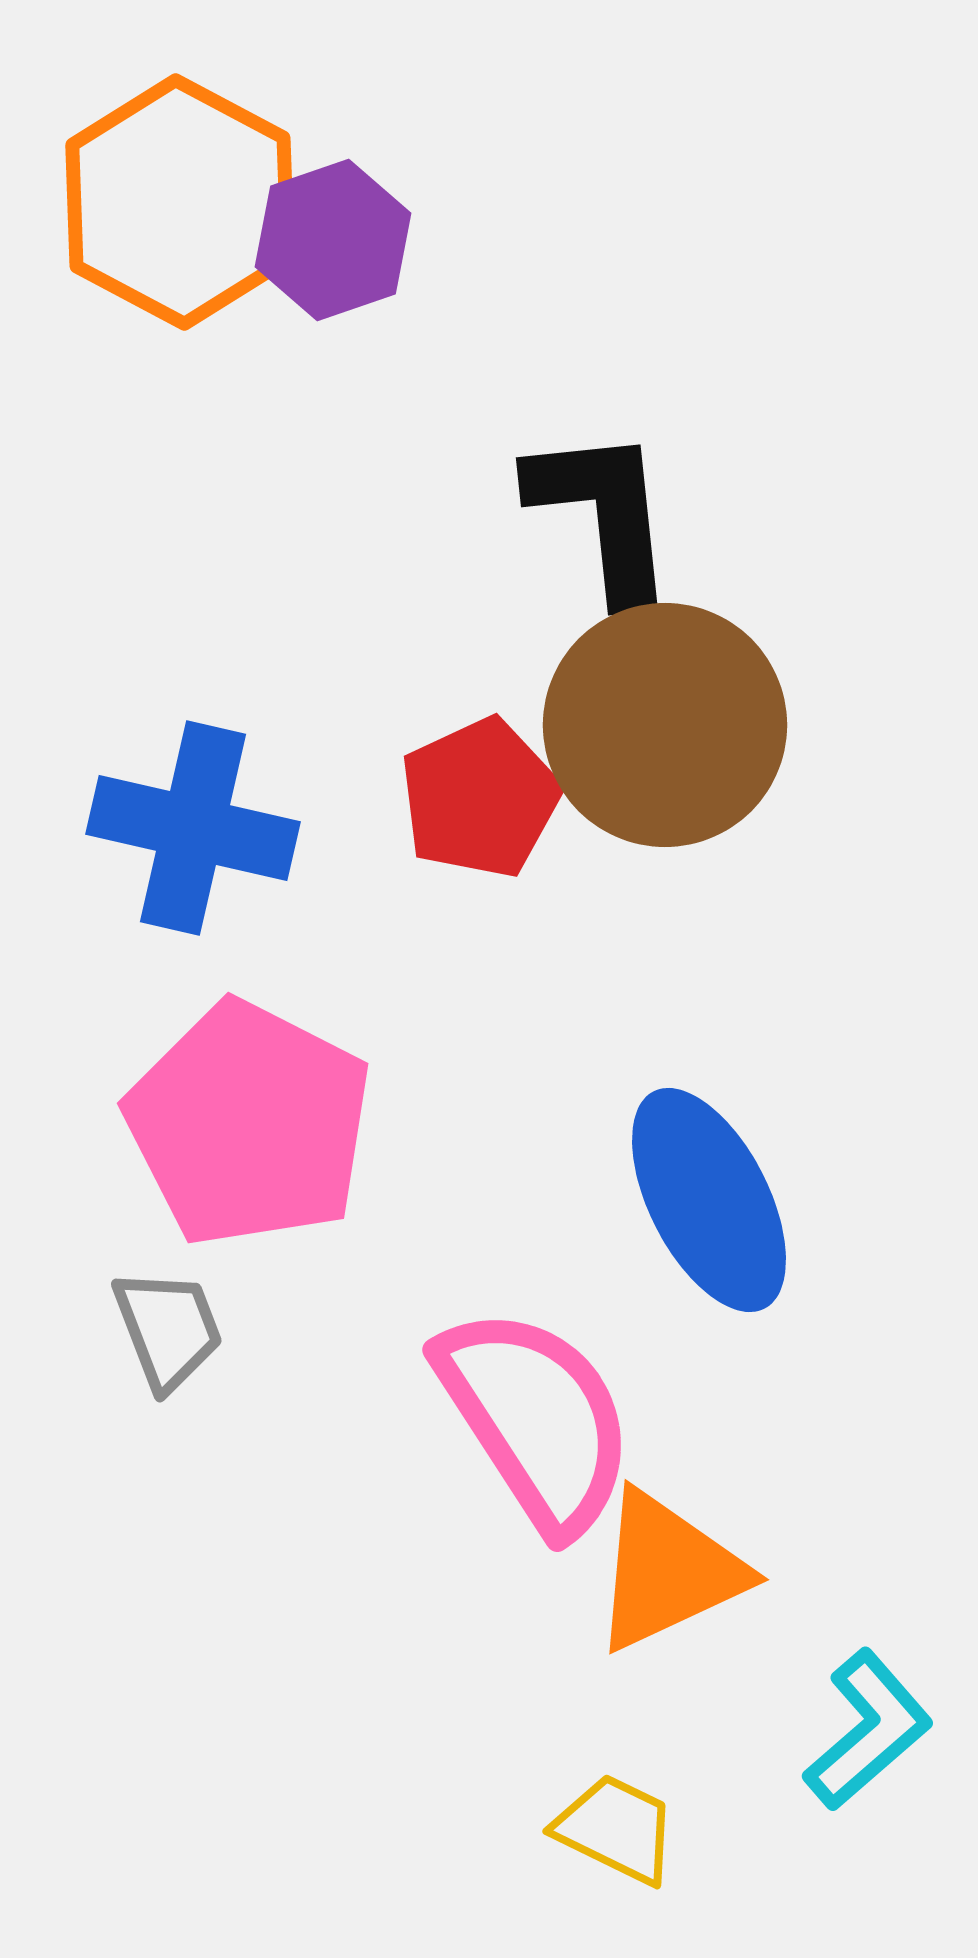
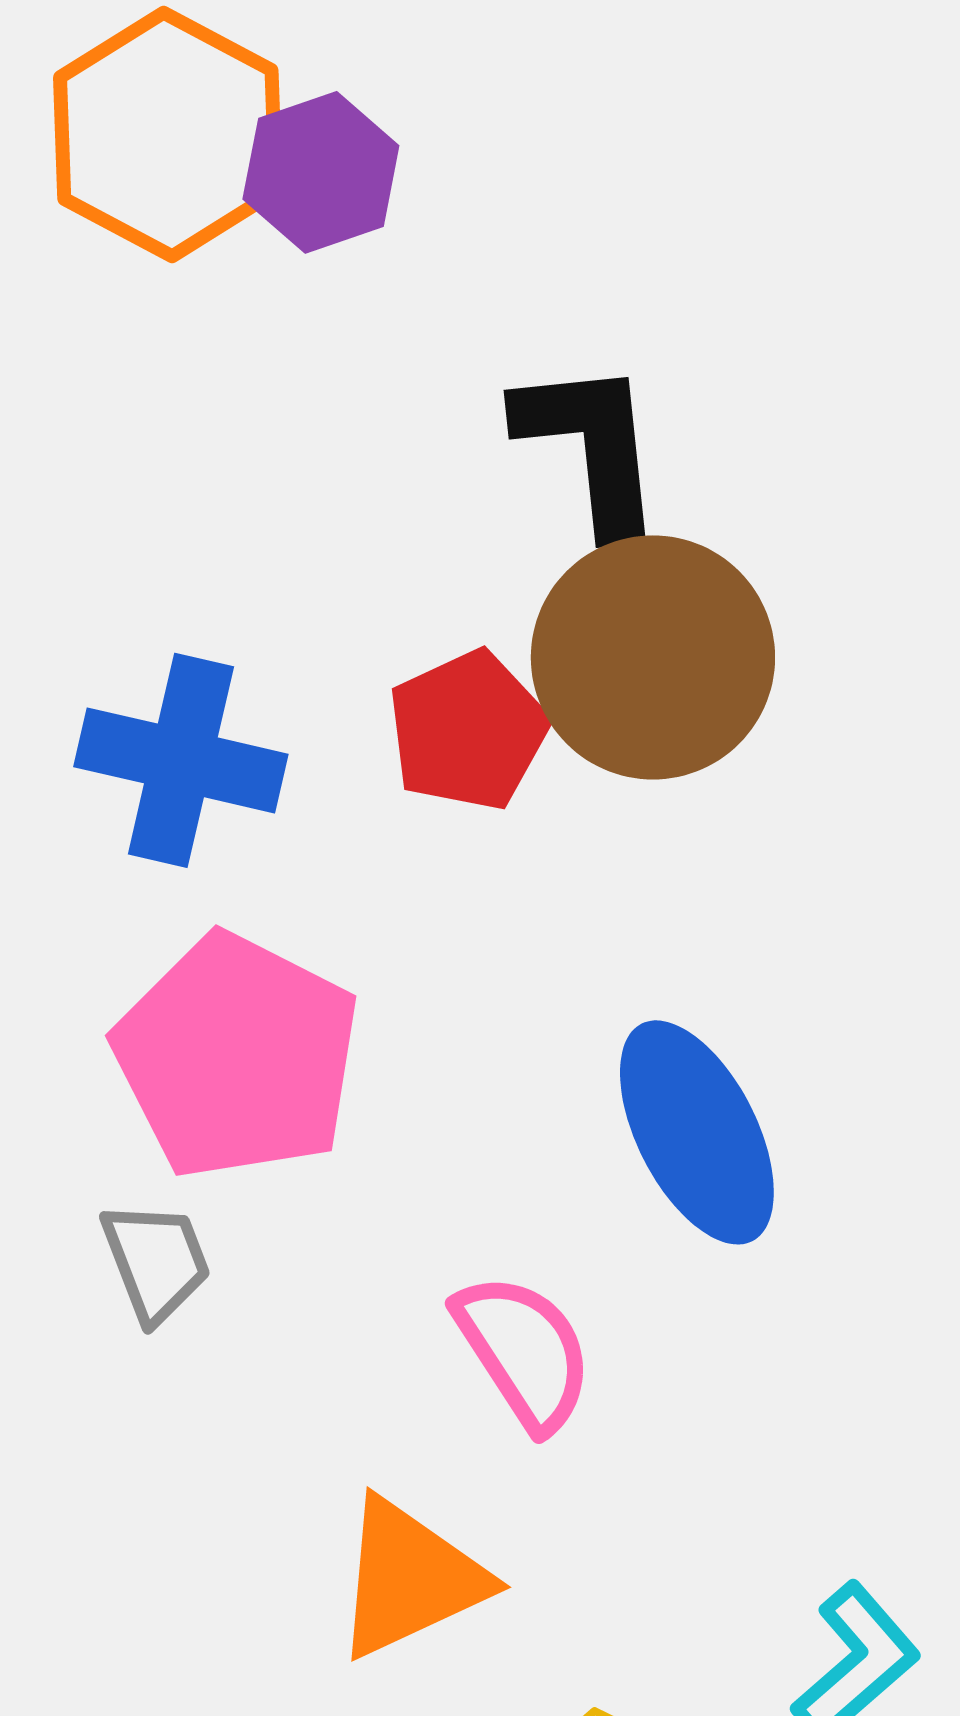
pink semicircle: (536, 1419) -> (524, 1351), size x0.7
orange triangle: (668, 1571) -> (410, 1578), moved

